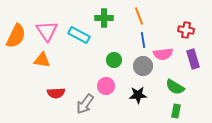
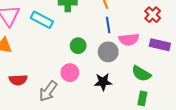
red cross: (186, 30) -> (153, 15), turned 35
purple rectangle: (193, 59) -> (160, 45), turned -60

